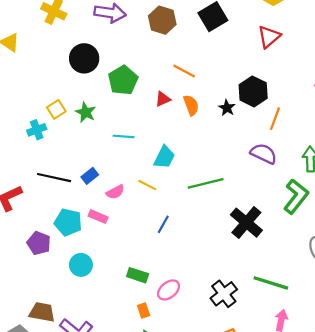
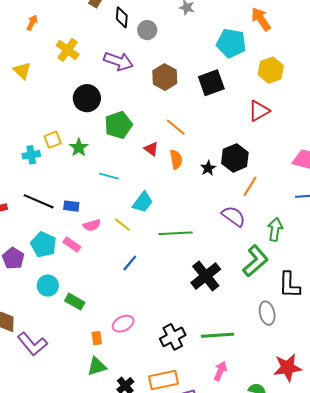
red triangle: (163, 99) -> (151, 149), turned 49
blue rectangle: (90, 176) -> (71, 206), turned 35
green rectangle: (138, 275) -> (75, 302), moved
green line: (271, 283) -> (217, 335), turned -32

